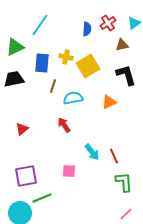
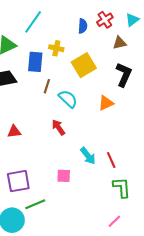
yellow cross: (66, 57) -> (56, 48), moved
black L-shape: (126, 75) -> (124, 75), turned 40
cyan semicircle: (73, 98) -> (68, 99), turned 54
red triangle: (22, 129) -> (14, 132), turned 32
pink line: (126, 214) -> (114, 221), moved

